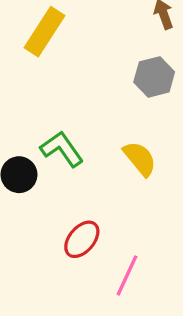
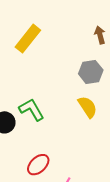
yellow semicircle: (140, 159) -> (88, 107), moved

